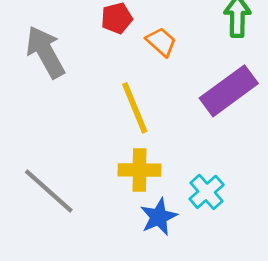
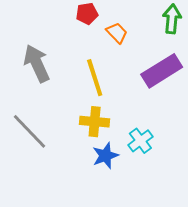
gray arrow: (45, 52) -> (37, 63), moved

